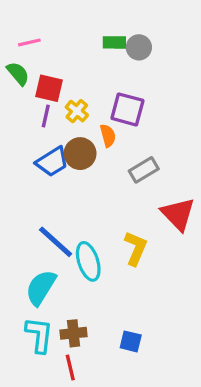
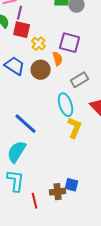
purple line: (46, 116) -> (20, 13), moved
blue trapezoid: (52, 162) -> (15, 66), moved, turned -115
cyan ellipse: (88, 261) -> (66, 105), moved
brown cross: (74, 333) -> (58, 192), moved

